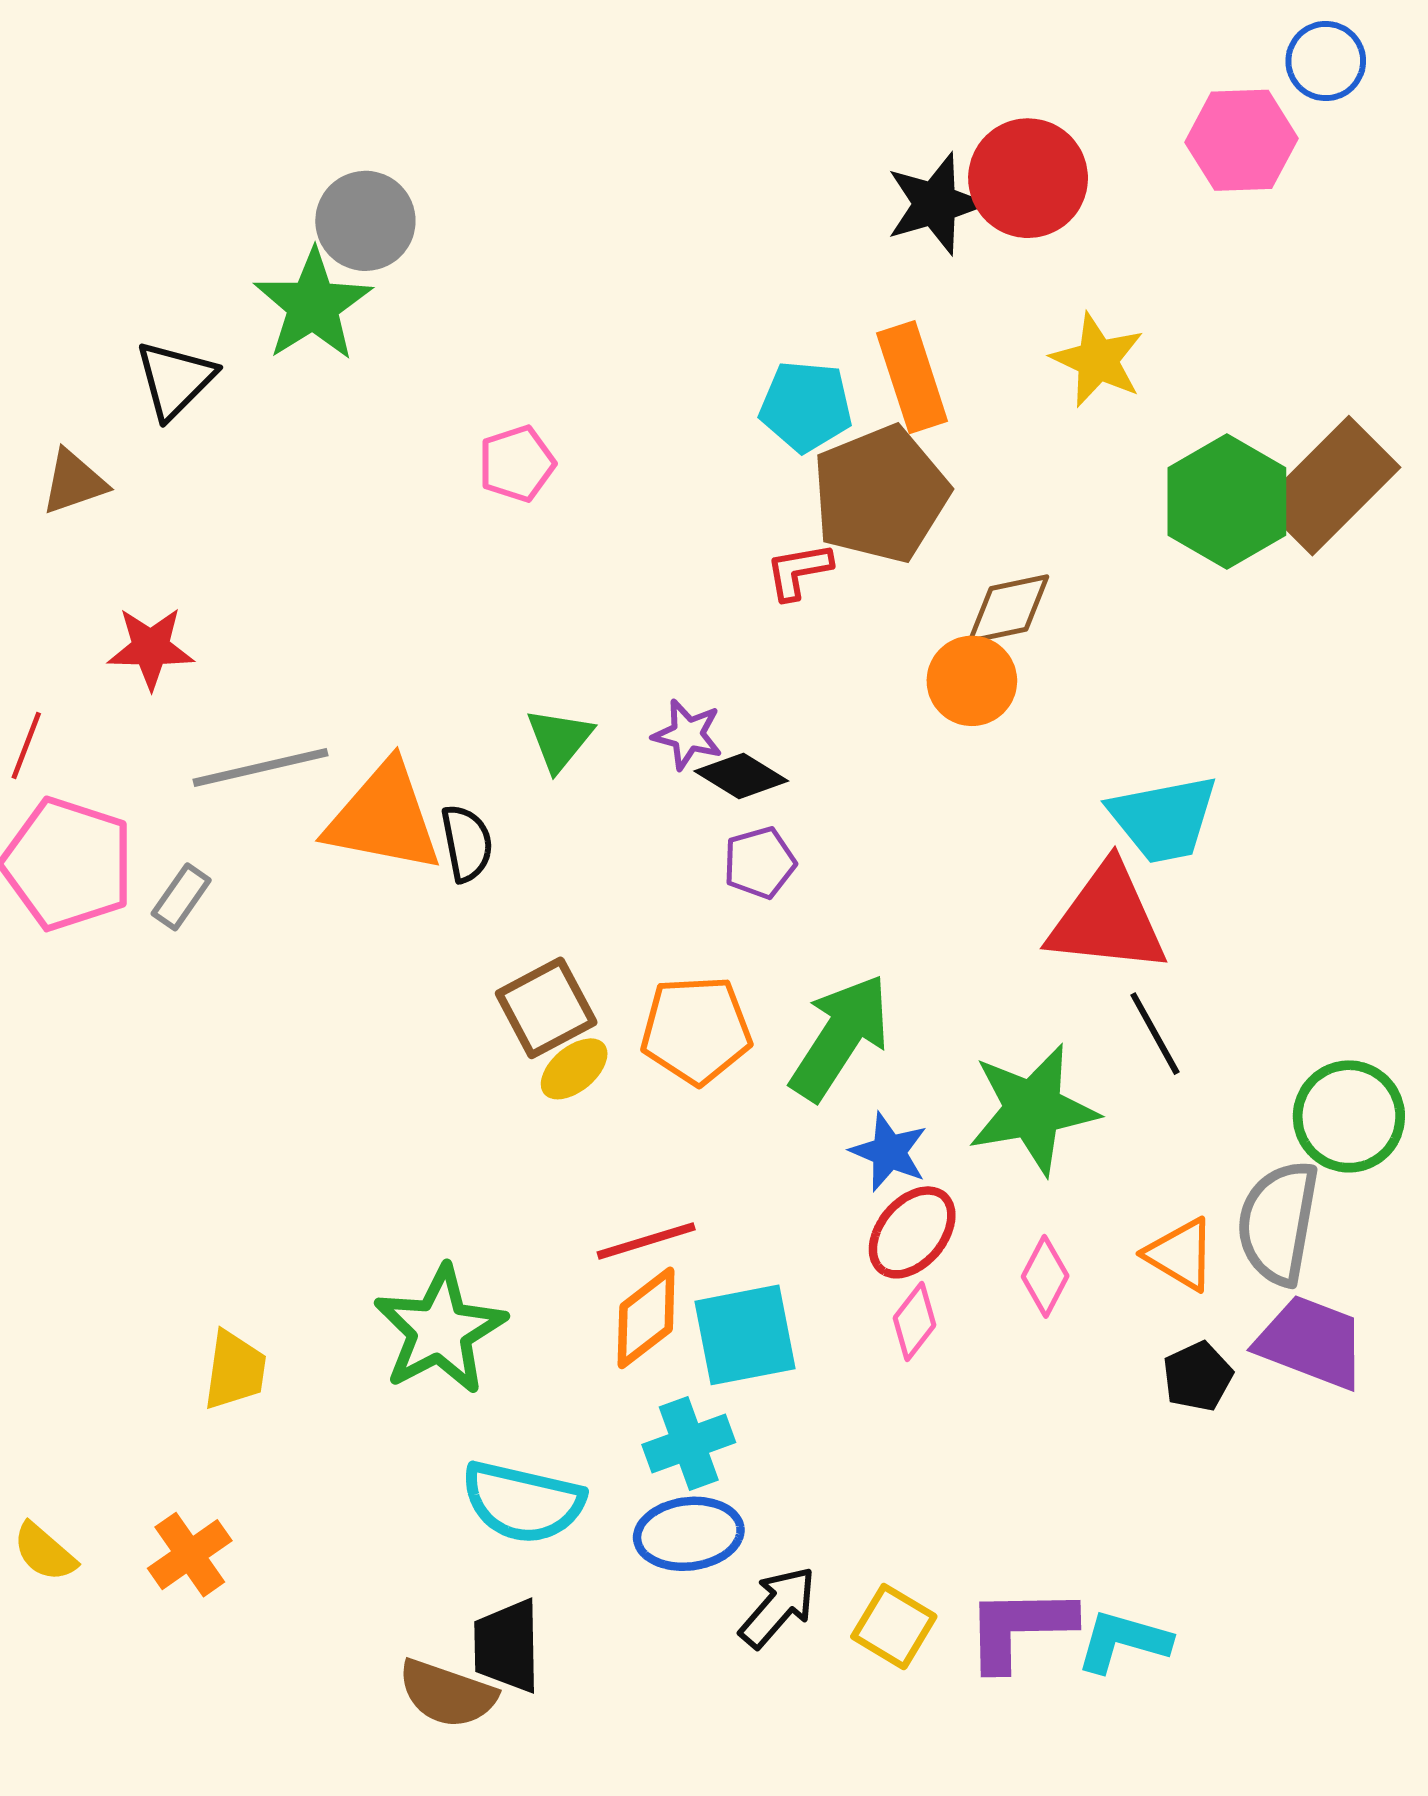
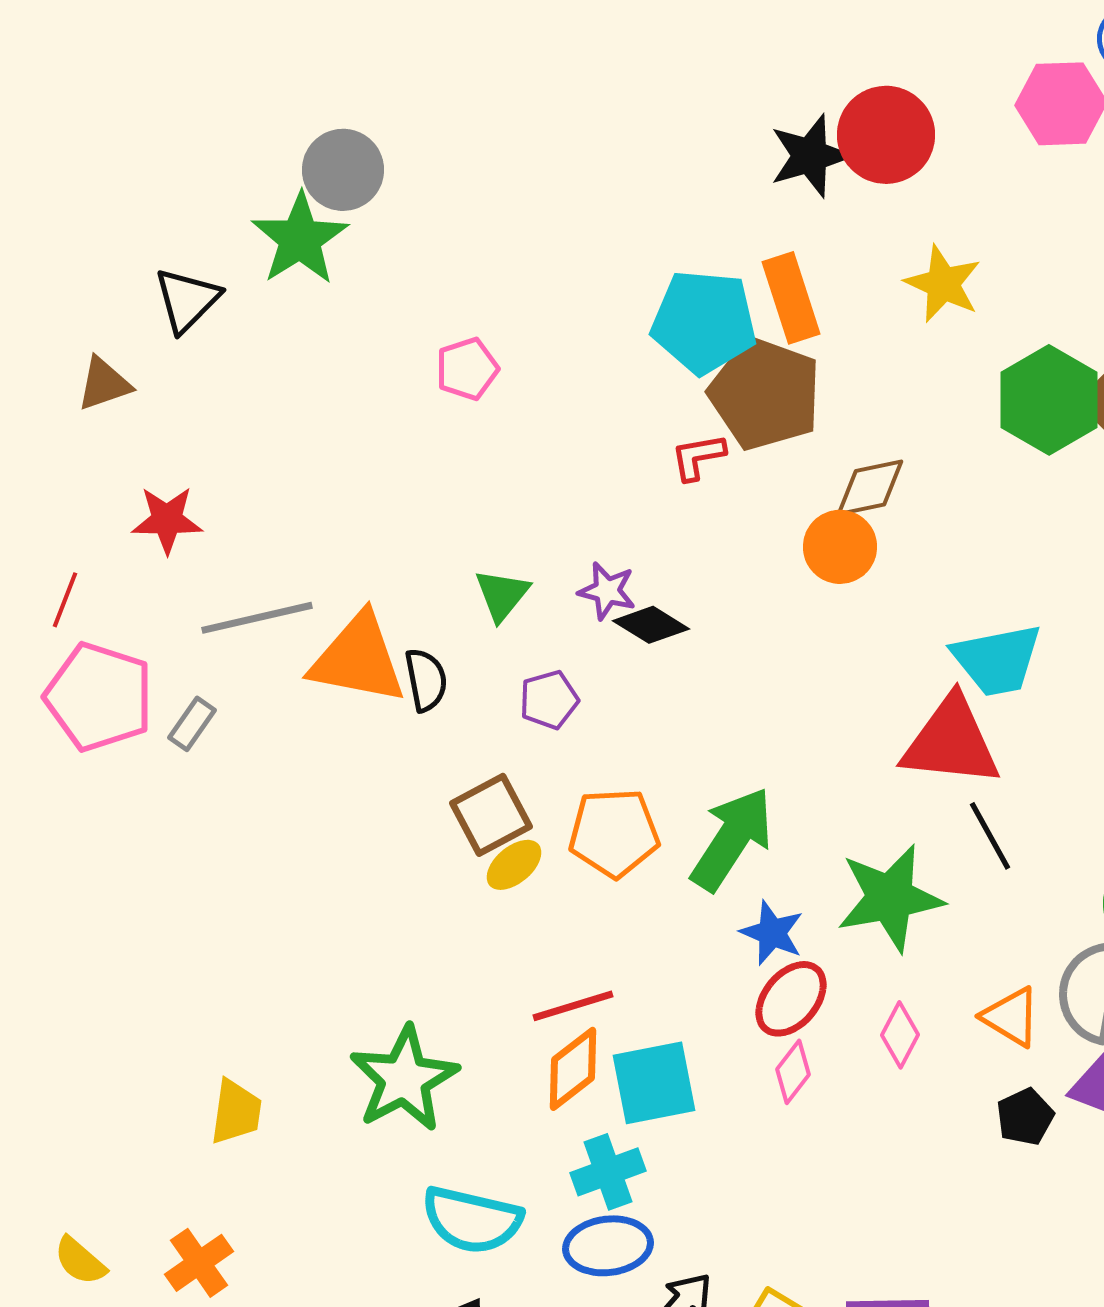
cyan pentagon: (806, 406) -> (704, 322), size x1.4
brown pentagon: (880, 494) -> (765, 394), turned -30
purple pentagon: (760, 863) -> (549, 700), moved

